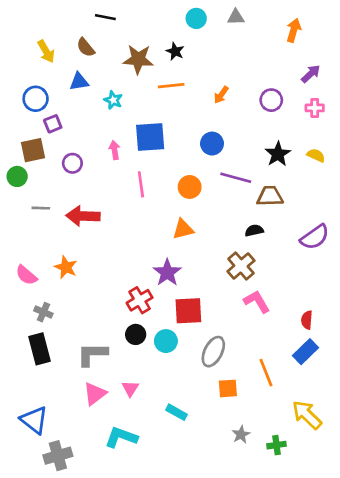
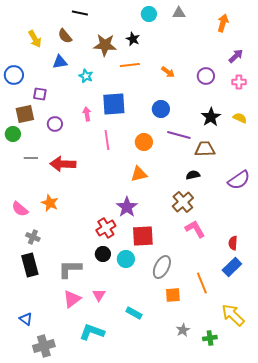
orange arrow: (221, 95) -> (168, 72), turned -88
blue circle: (36, 99) -> (14, 75), moved
purple square: (53, 124) -> (40, 94), turned 32
blue triangle: (34, 420) -> (26, 319), size x0.6

